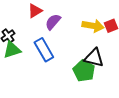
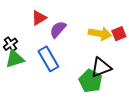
black triangle: (94, 58) -> (101, 67), turned -35

